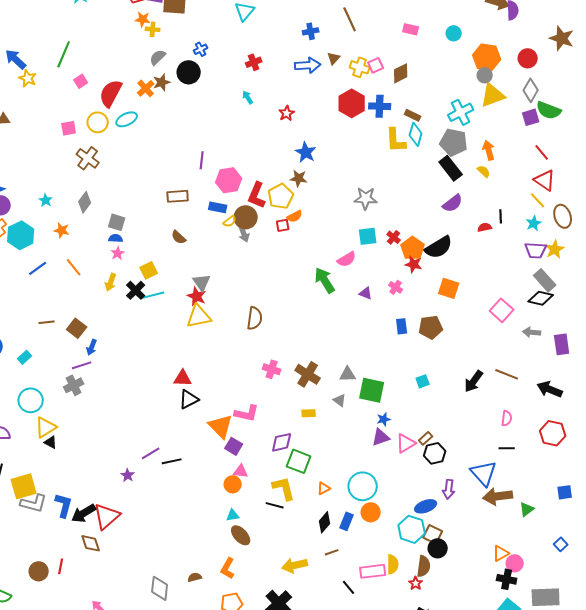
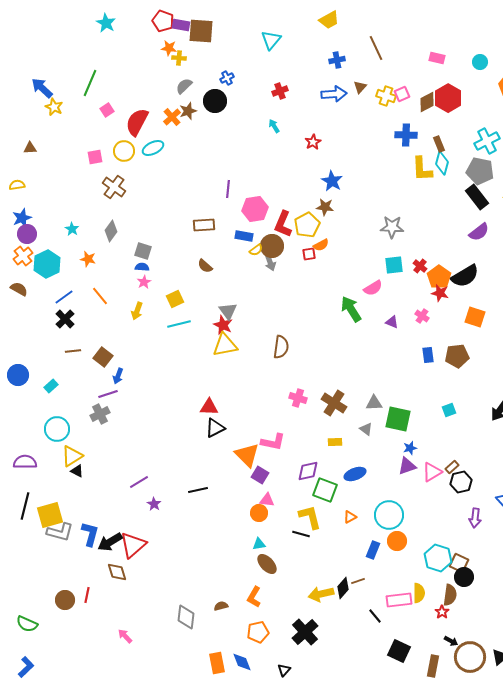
red hexagon: (352, 103) -> (448, 98), moved
brown rectangle: (413, 115) -> (439, 144), turned 42
black cross: (136, 290) -> (65, 319), moved
purple line: (151, 453) -> (139, 482), moved
blue ellipse: (426, 506) -> (355, 474), moved
black diamond: (325, 522) -> (343, 588), moved

